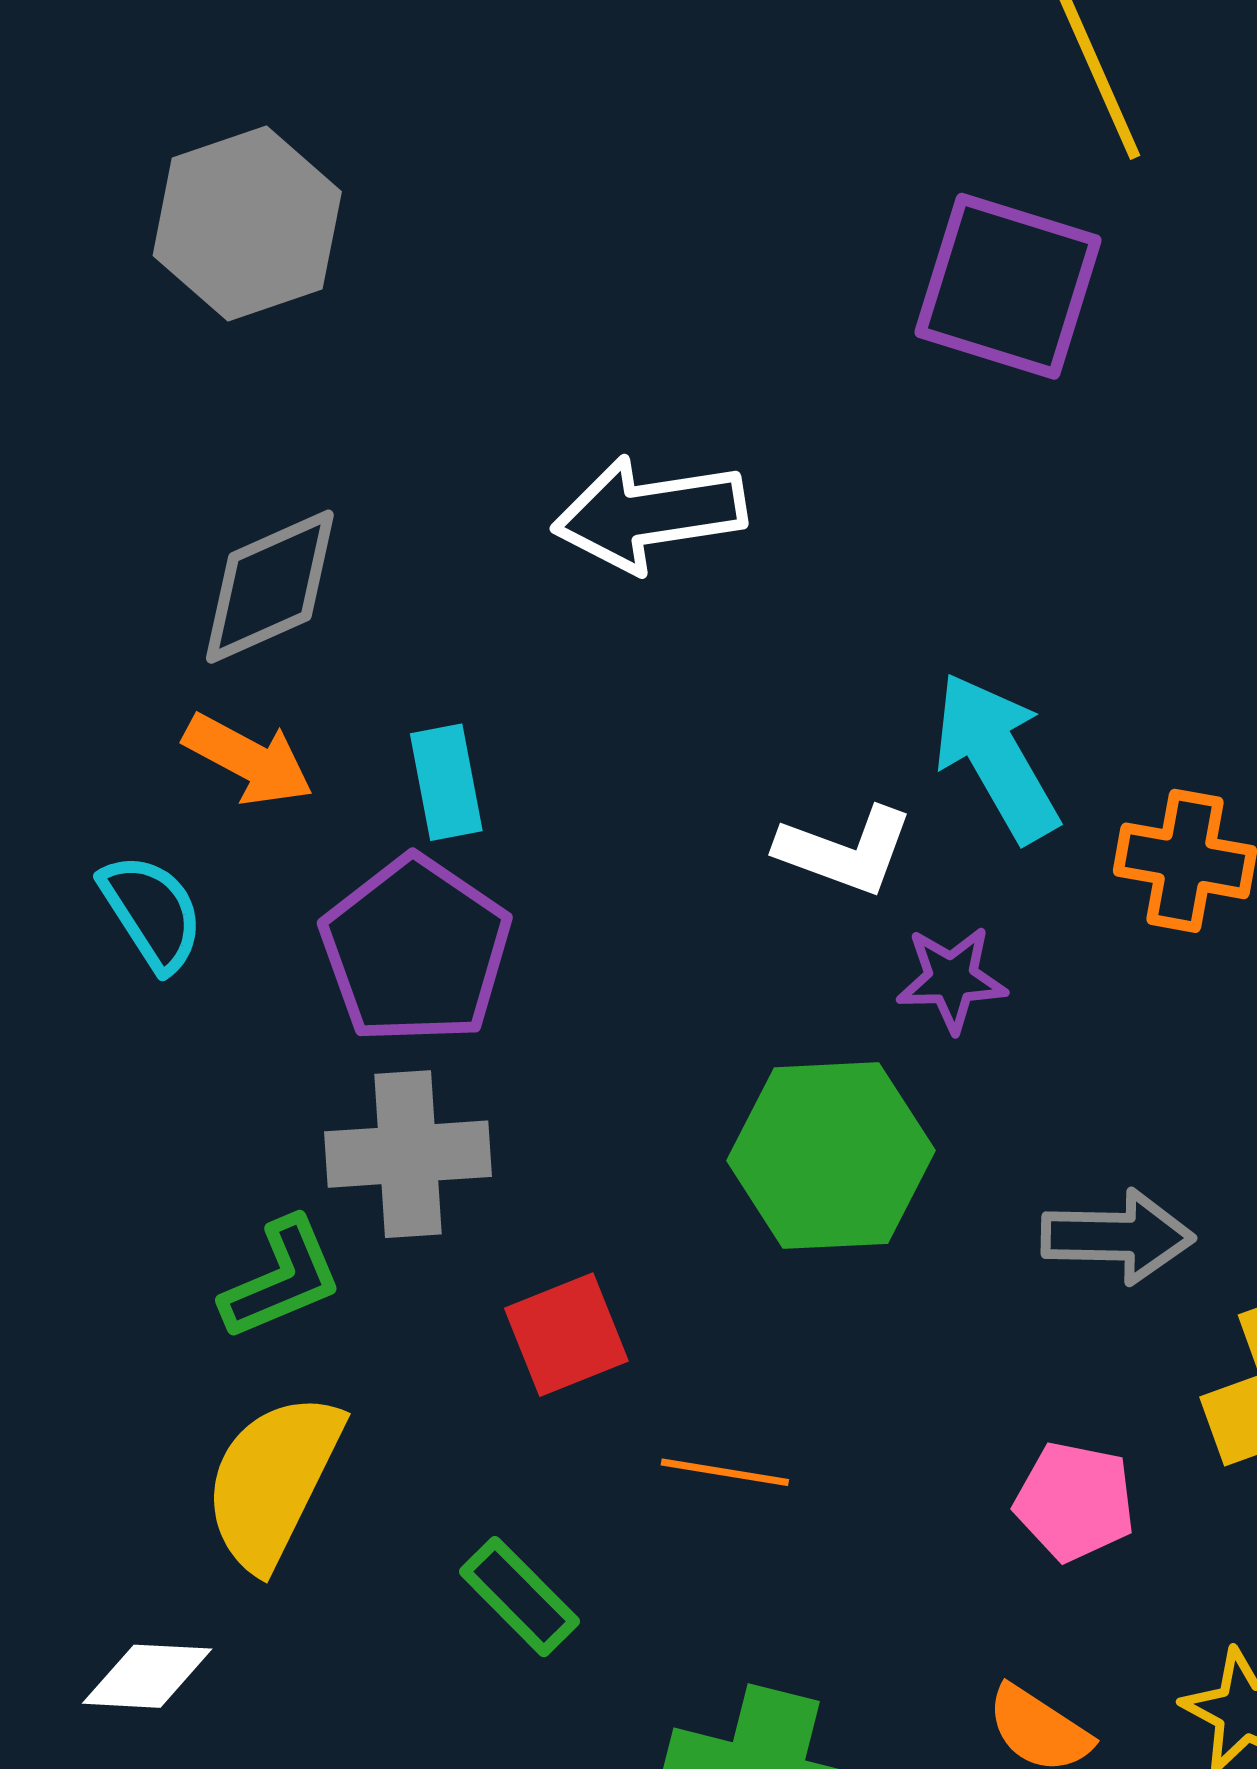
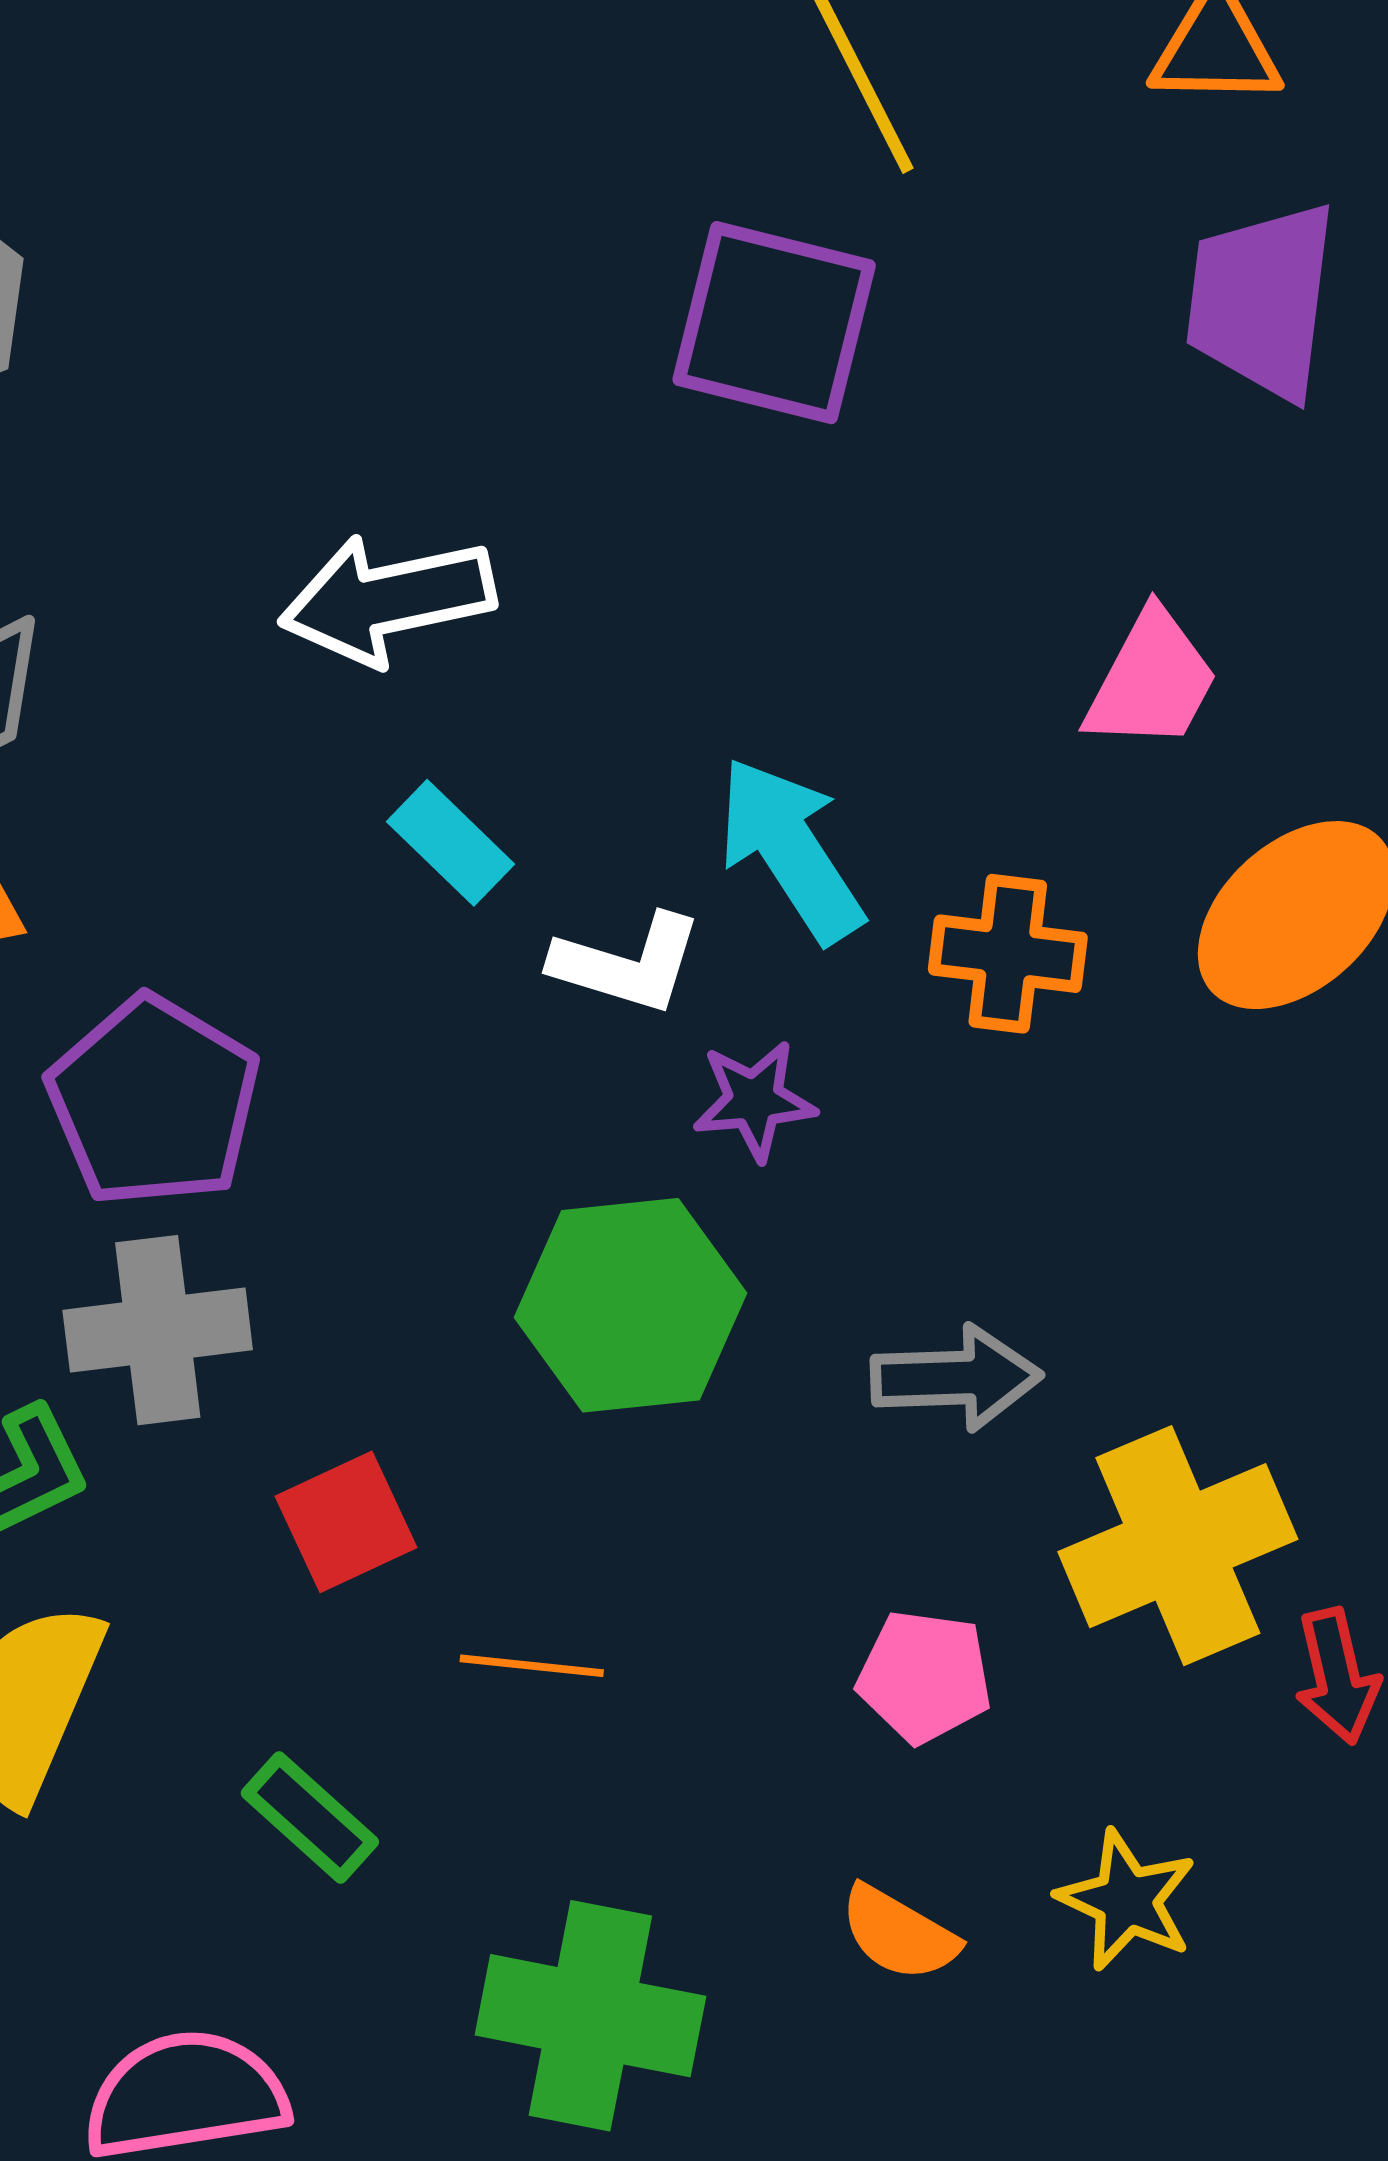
cyan rectangle: (446, 782) -> (451, 843), moved, turned -32

